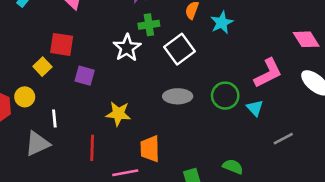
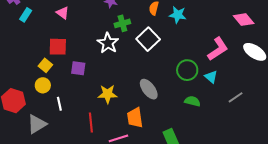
cyan star: (222, 23) -> (178, 15), turned -30
gray ellipse: (178, 96) -> (149, 89), moved, turned 60
yellow circle: (25, 97) -> (43, 85), moved
gray triangle: (37, 144) -> (37, 124), moved
green semicircle: (233, 167) -> (192, 101), moved

